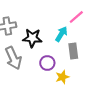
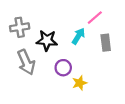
gray rectangle: (73, 51) -> (106, 43), moved

